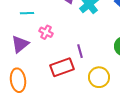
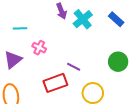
purple line: (80, 51) -> (74, 67), turned -48

